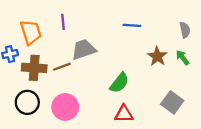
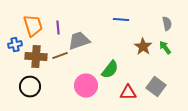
purple line: (63, 22) -> (58, 28), moved
pink circle: (65, 107) -> (86, 86), moved
red triangle: (124, 114) -> (128, 93), moved

